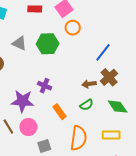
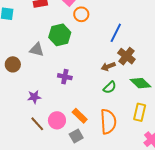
gray triangle: (19, 43) -> (37, 50), moved
purple star: (23, 101) -> (34, 97), moved, size x0.6
orange rectangle: (60, 112) -> (80, 116), moved
yellow rectangle: (111, 135) -> (140, 112), turned -66

